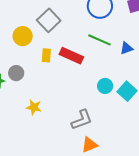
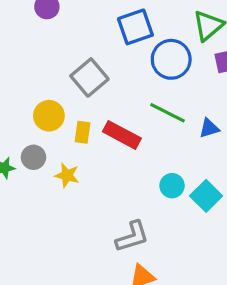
yellow circle: (23, 36) -> (49, 116), moved
yellow star: (34, 107) -> (67, 175), moved

